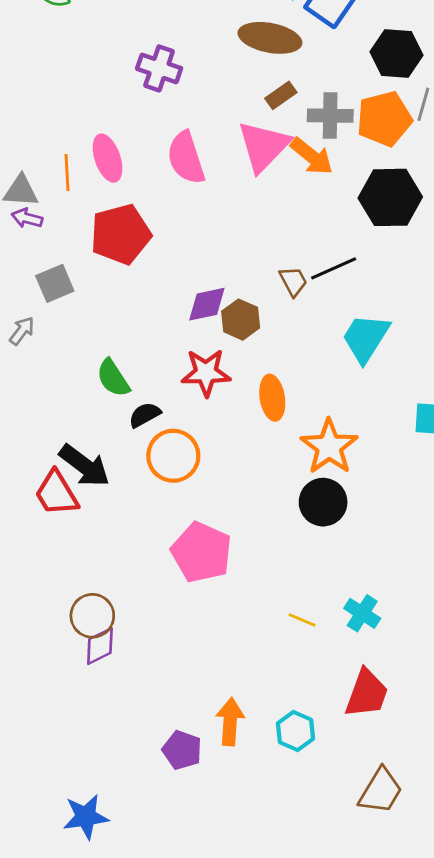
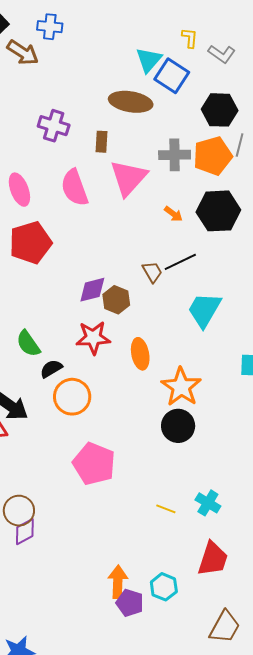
brown rectangle: (281, 95) -> (102, 142), moved, turned -50
orange arrow: (312, 156) -> (173, 214), moved, size x0.6
purple pentagon: (182, 750) -> (130, 603), moved

